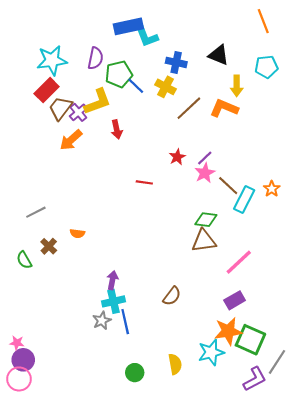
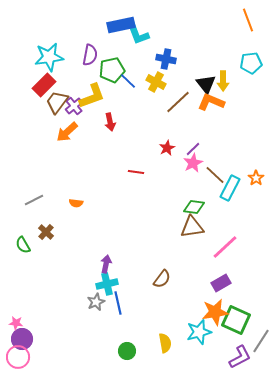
black triangle: (219, 55) -> (206, 84), moved, turned 30
orange semicircle: (77, 233) -> (76, 203), moved

